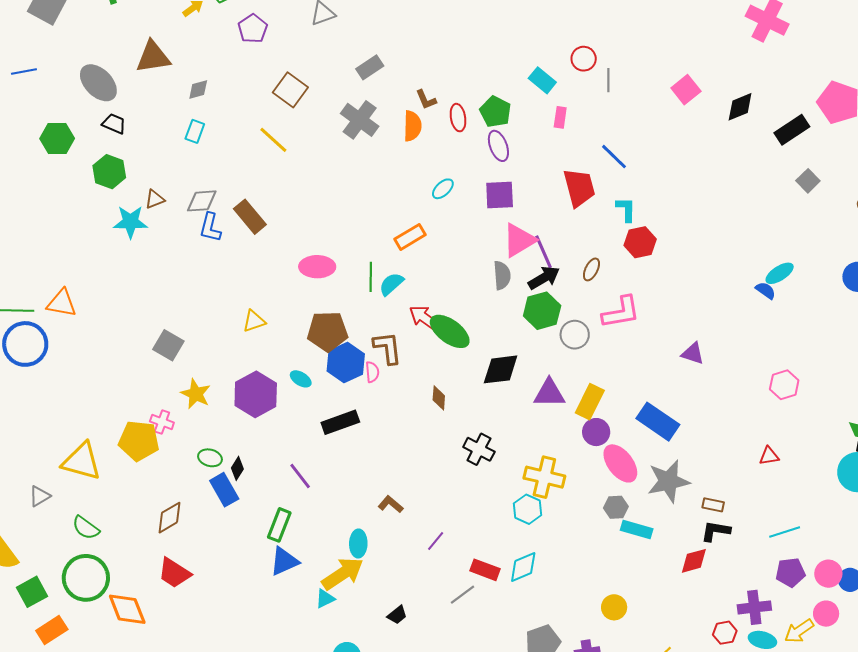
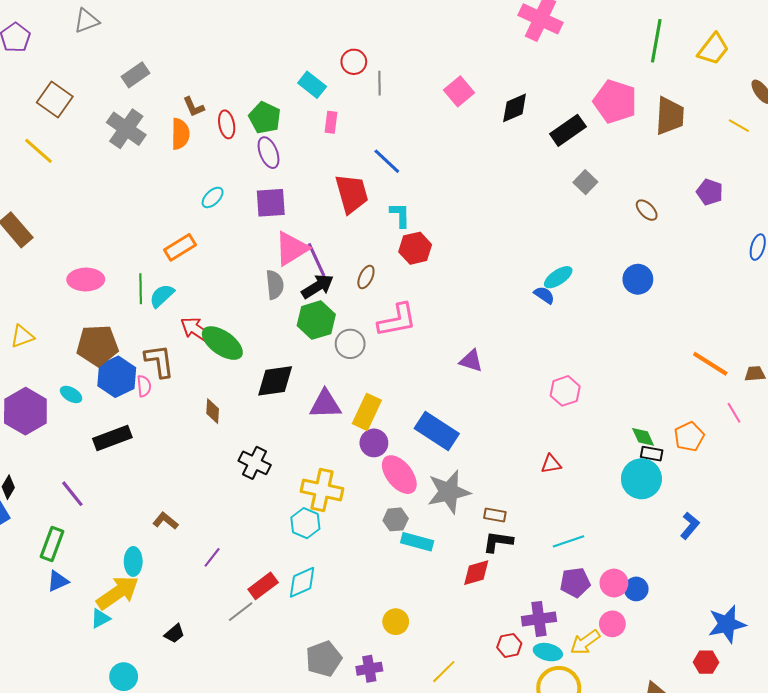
blue triangle: (284, 561) -> (58, 581), size x0.7
red rectangle: (485, 570) -> (263, 586), turned -56

